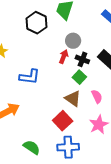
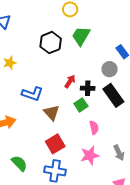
gray circle: (73, 41) -> (110, 69), moved
black cross: (82, 59) -> (88, 88), turned -32
brown triangle: (73, 99) -> (52, 113), moved

